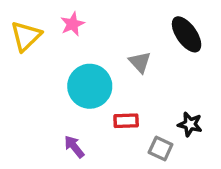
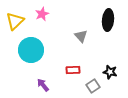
black ellipse: (187, 34) -> (108, 20), turned 40
cyan circle: (90, 86) -> (31, 50), moved
gray square: (161, 148) -> (93, 86), turned 32

